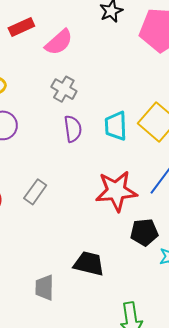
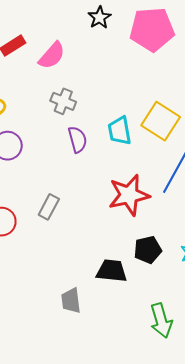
black pentagon: (144, 232) -> (148, 250), moved

